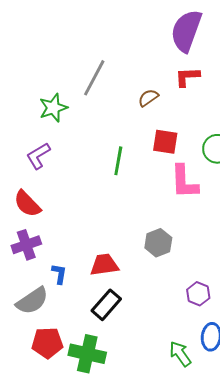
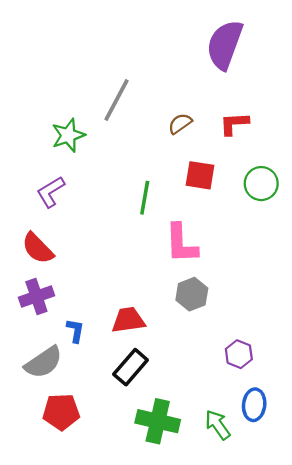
red L-shape: (187, 77) -> (234, 124), moved
pink L-shape: (184, 182) -> (181, 244), moved
green cross: (87, 354) -> (158, 421), moved

